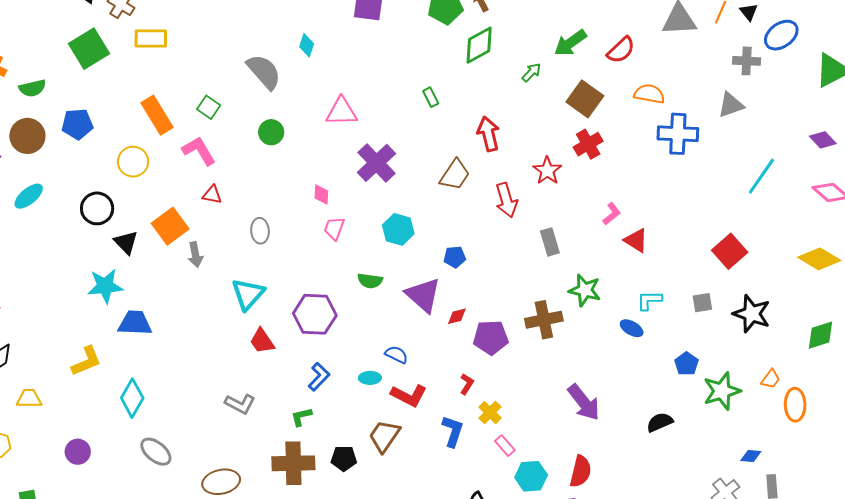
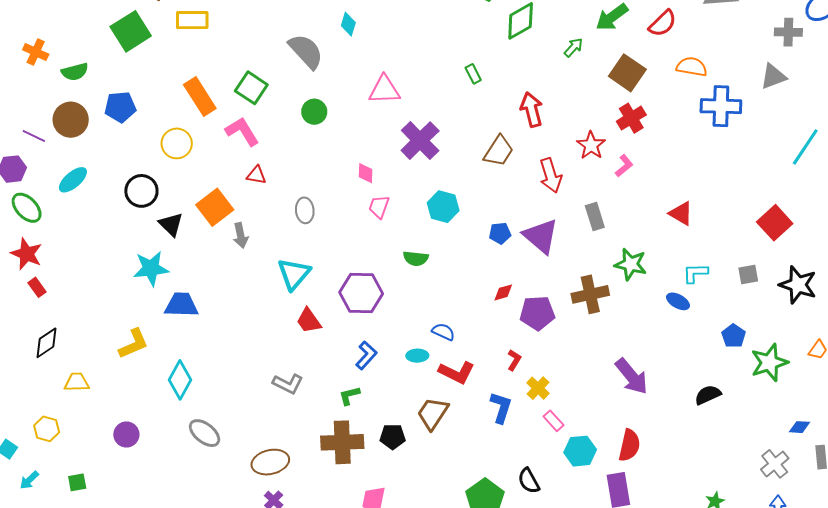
green square: (209, 107) -> (251, 88), size x1.4
pink L-shape: (612, 214) -> (624, 166), moved
purple triangle: (423, 295) -> (541, 236), moved

